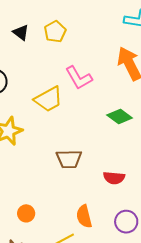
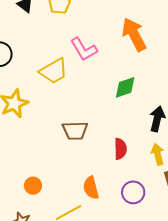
green diamond: (120, 116) -> (125, 87), turned -55
red semicircle: (114, 178) -> (120, 149), turned -95

